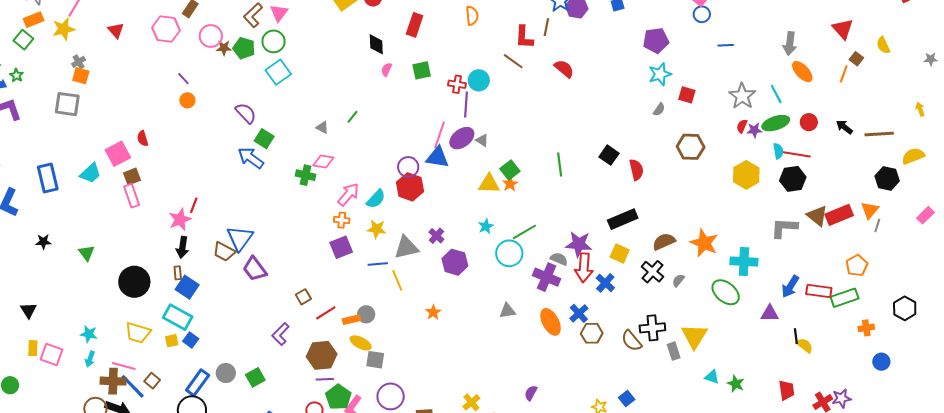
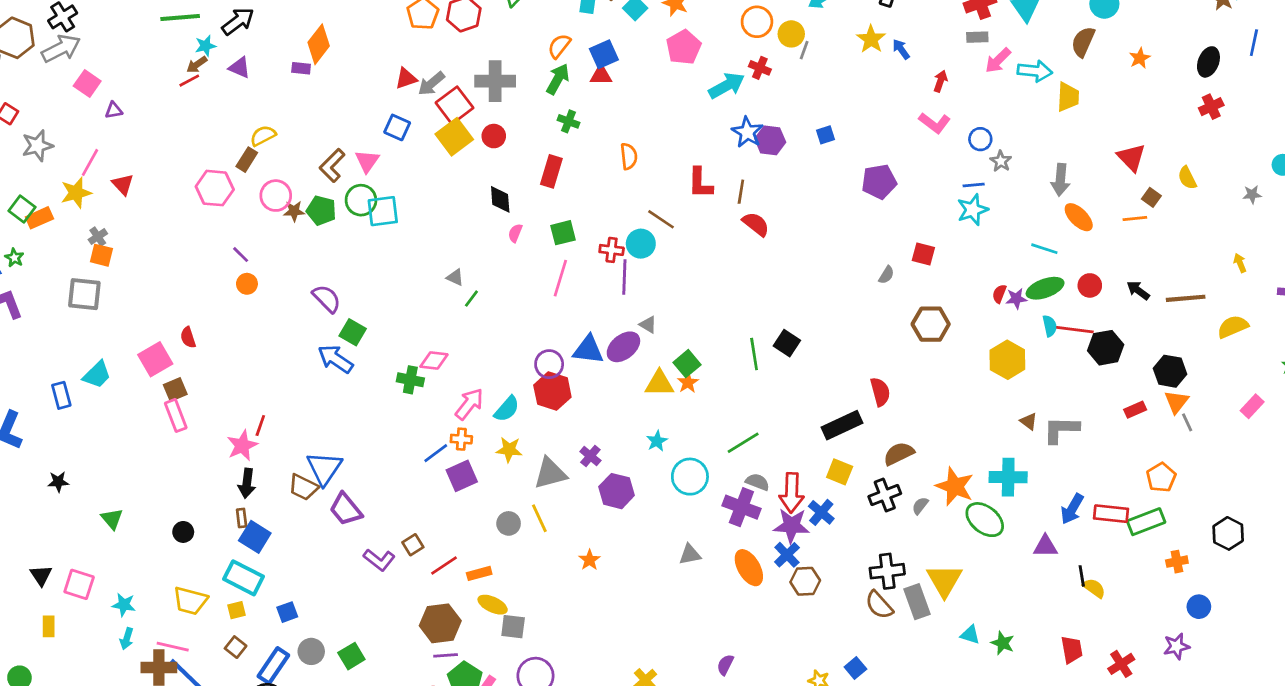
blue circle: (702, 14) -> (980, 139), moved
orange rectangle: (34, 20) -> (39, 218), moved
brown line: (546, 27) -> (741, 192), moved
red triangle: (116, 30) -> (123, 184), moved
brown line: (513, 61) -> (661, 219), moved
cyan square: (278, 72) -> (383, 211), moved, turned 30
cyan star: (660, 74) -> (973, 210), moved
orange line: (844, 74) -> (1135, 218), turned 66
cyan line: (776, 94) -> (1044, 249), turned -42
gray star: (742, 96) -> (1001, 161), moved, size x0.6
gray triangle: (322, 127) -> (455, 277), moved
pink line: (439, 135) -> (560, 278), moved
purple ellipse: (462, 138) -> (623, 347), moved
black square: (609, 155) -> (787, 343), moved
red semicircle: (636, 170) -> (880, 392), moved
cyan trapezoid: (91, 173) -> (97, 375), moved
blue rectangle: (48, 178) -> (61, 395), size x0.7
black hexagon: (887, 178) -> (1170, 371), moved
black hexagon: (793, 179) -> (1106, 348), moved
red rectangle: (839, 215) -> (1135, 410), size x0.6
brown triangle: (817, 216) -> (1029, 421), moved, size x0.6
gray line: (877, 225) -> (1187, 422), turned -40
green line: (524, 232) -> (743, 443), moved
orange star: (704, 243) -> (955, 486), moved
purple star: (579, 244) -> (792, 526), moved
green triangle: (87, 253) -> (112, 519), moved
blue line: (378, 264) -> (436, 453), moved, turned -30
black cross: (652, 272) -> (885, 495), turned 30
black circle: (134, 282) -> (183, 532), size x0.5
gray circle: (366, 314) -> (509, 523), moved
purple L-shape: (281, 334) -> (379, 560), moved, turned -95
blue square: (191, 340) -> (287, 612), moved, turned 35
brown semicircle: (632, 341) -> (879, 605), moved
gray rectangle: (674, 351) -> (917, 602), size x1.4
pink square: (51, 354) -> (79, 584), moved
brown square: (152, 381) -> (236, 647), moved
purple star: (841, 398) -> (1176, 646), moved

